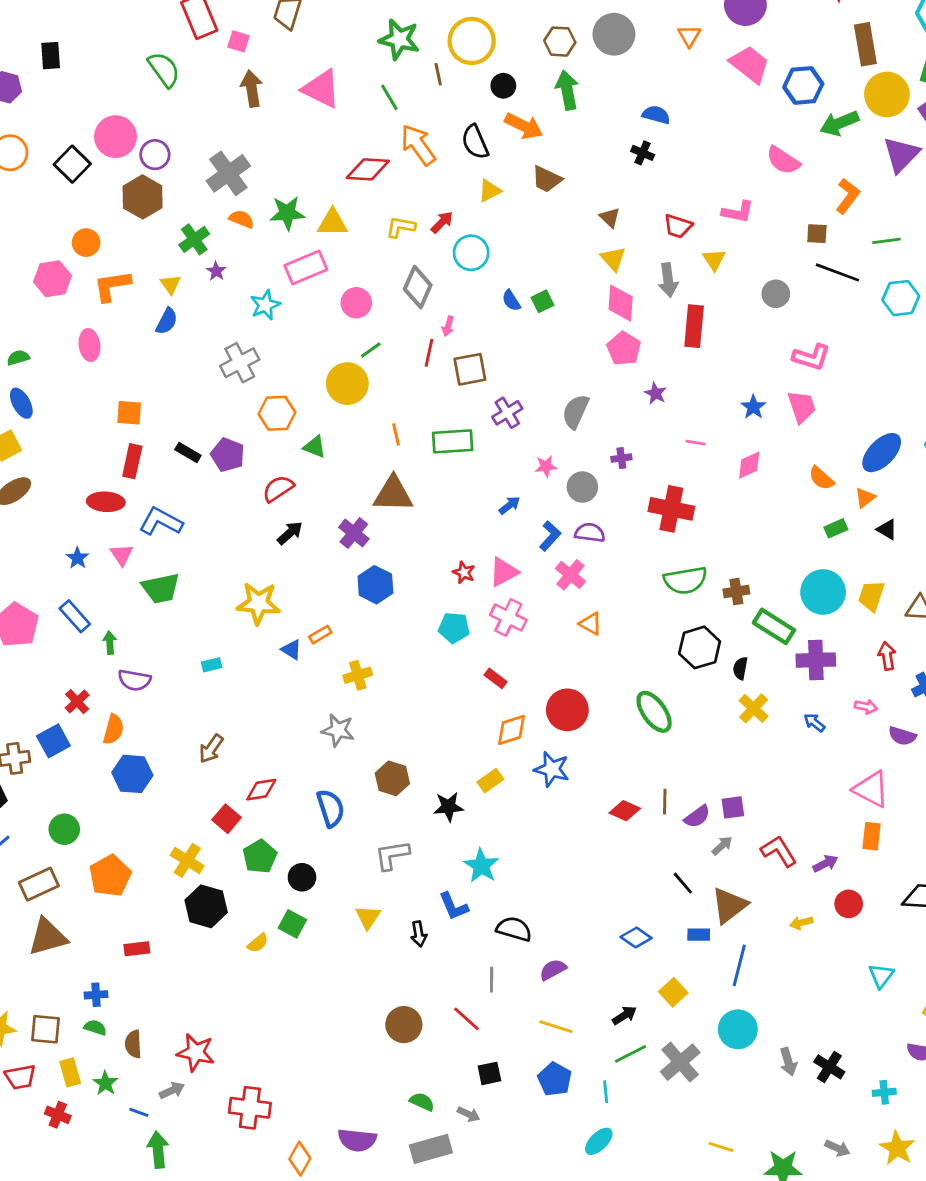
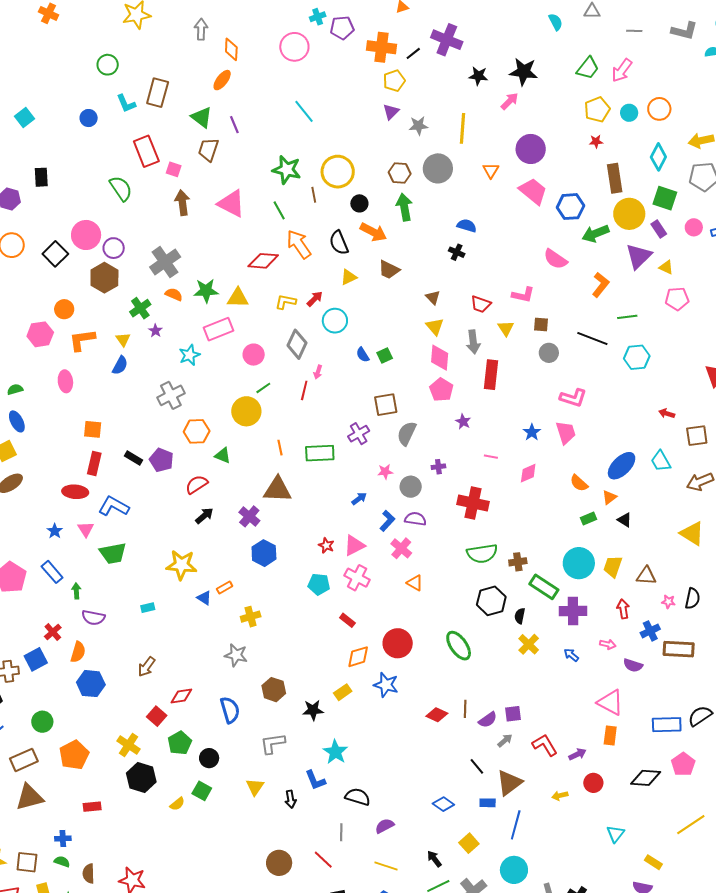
brown square: (817, 234) -> (541, 325), moved
brown square: (470, 369) -> (386, 405), moved
black arrow: (624, 1015) -> (434, 859), turned -96

